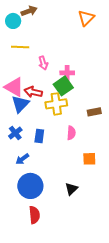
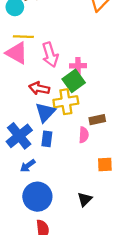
pink arrow: (43, 63) -> (50, 55), size x1.5
pink triangle: (14, 87) -> (17, 53), moved
blue triangle: (20, 104) -> (45, 112), moved
brown rectangle: (94, 112) -> (97, 120), moved
blue cross: (15, 133) -> (19, 136), size x1.6

